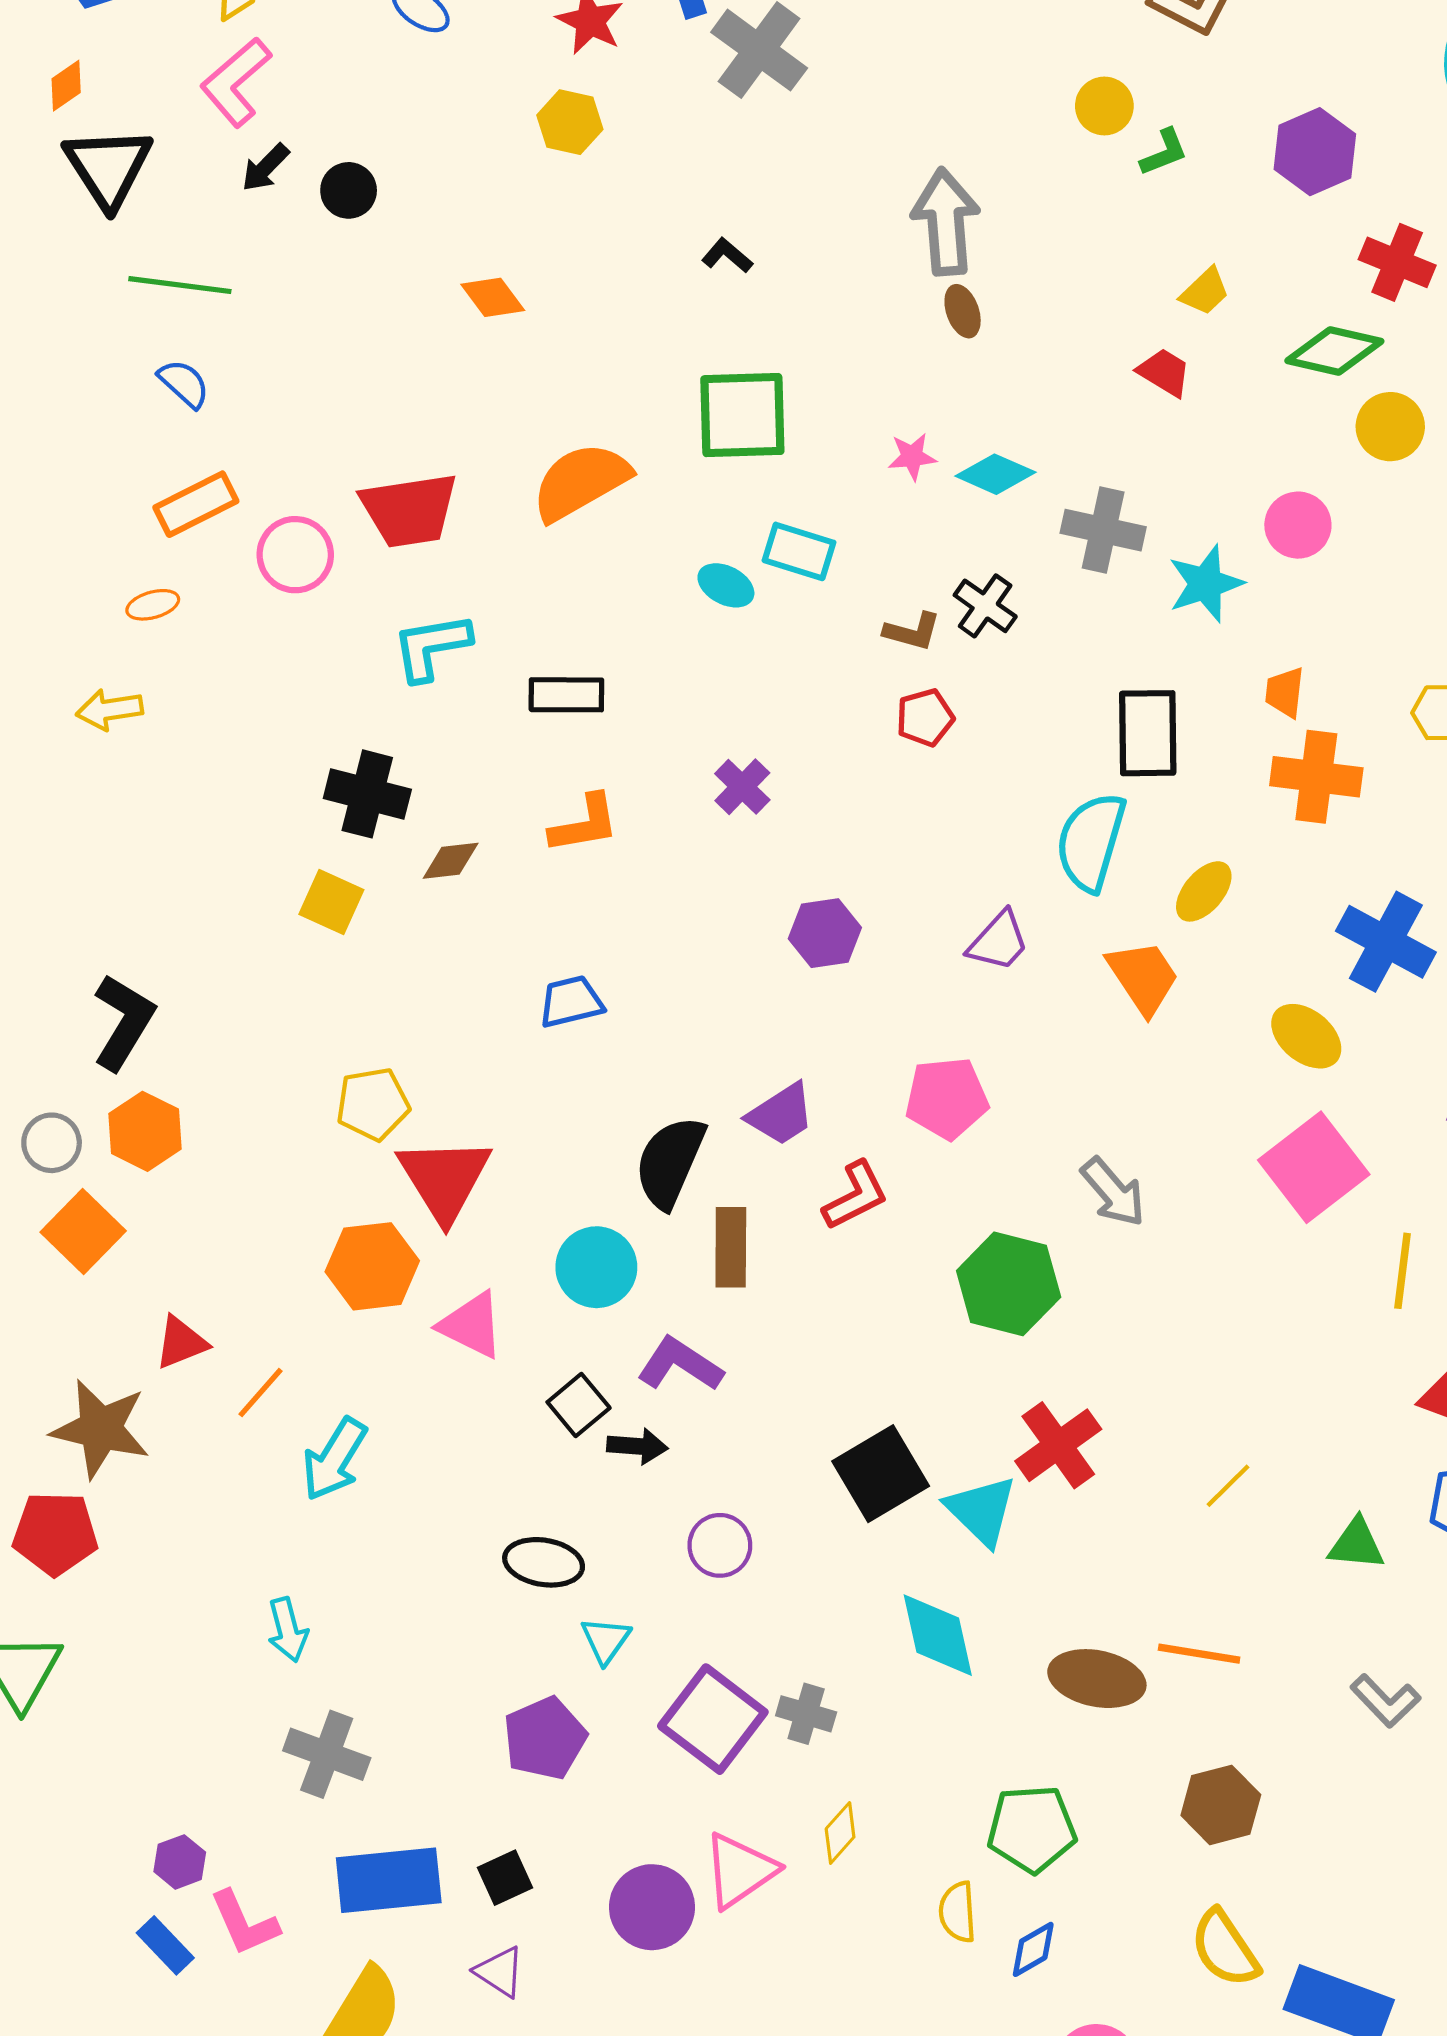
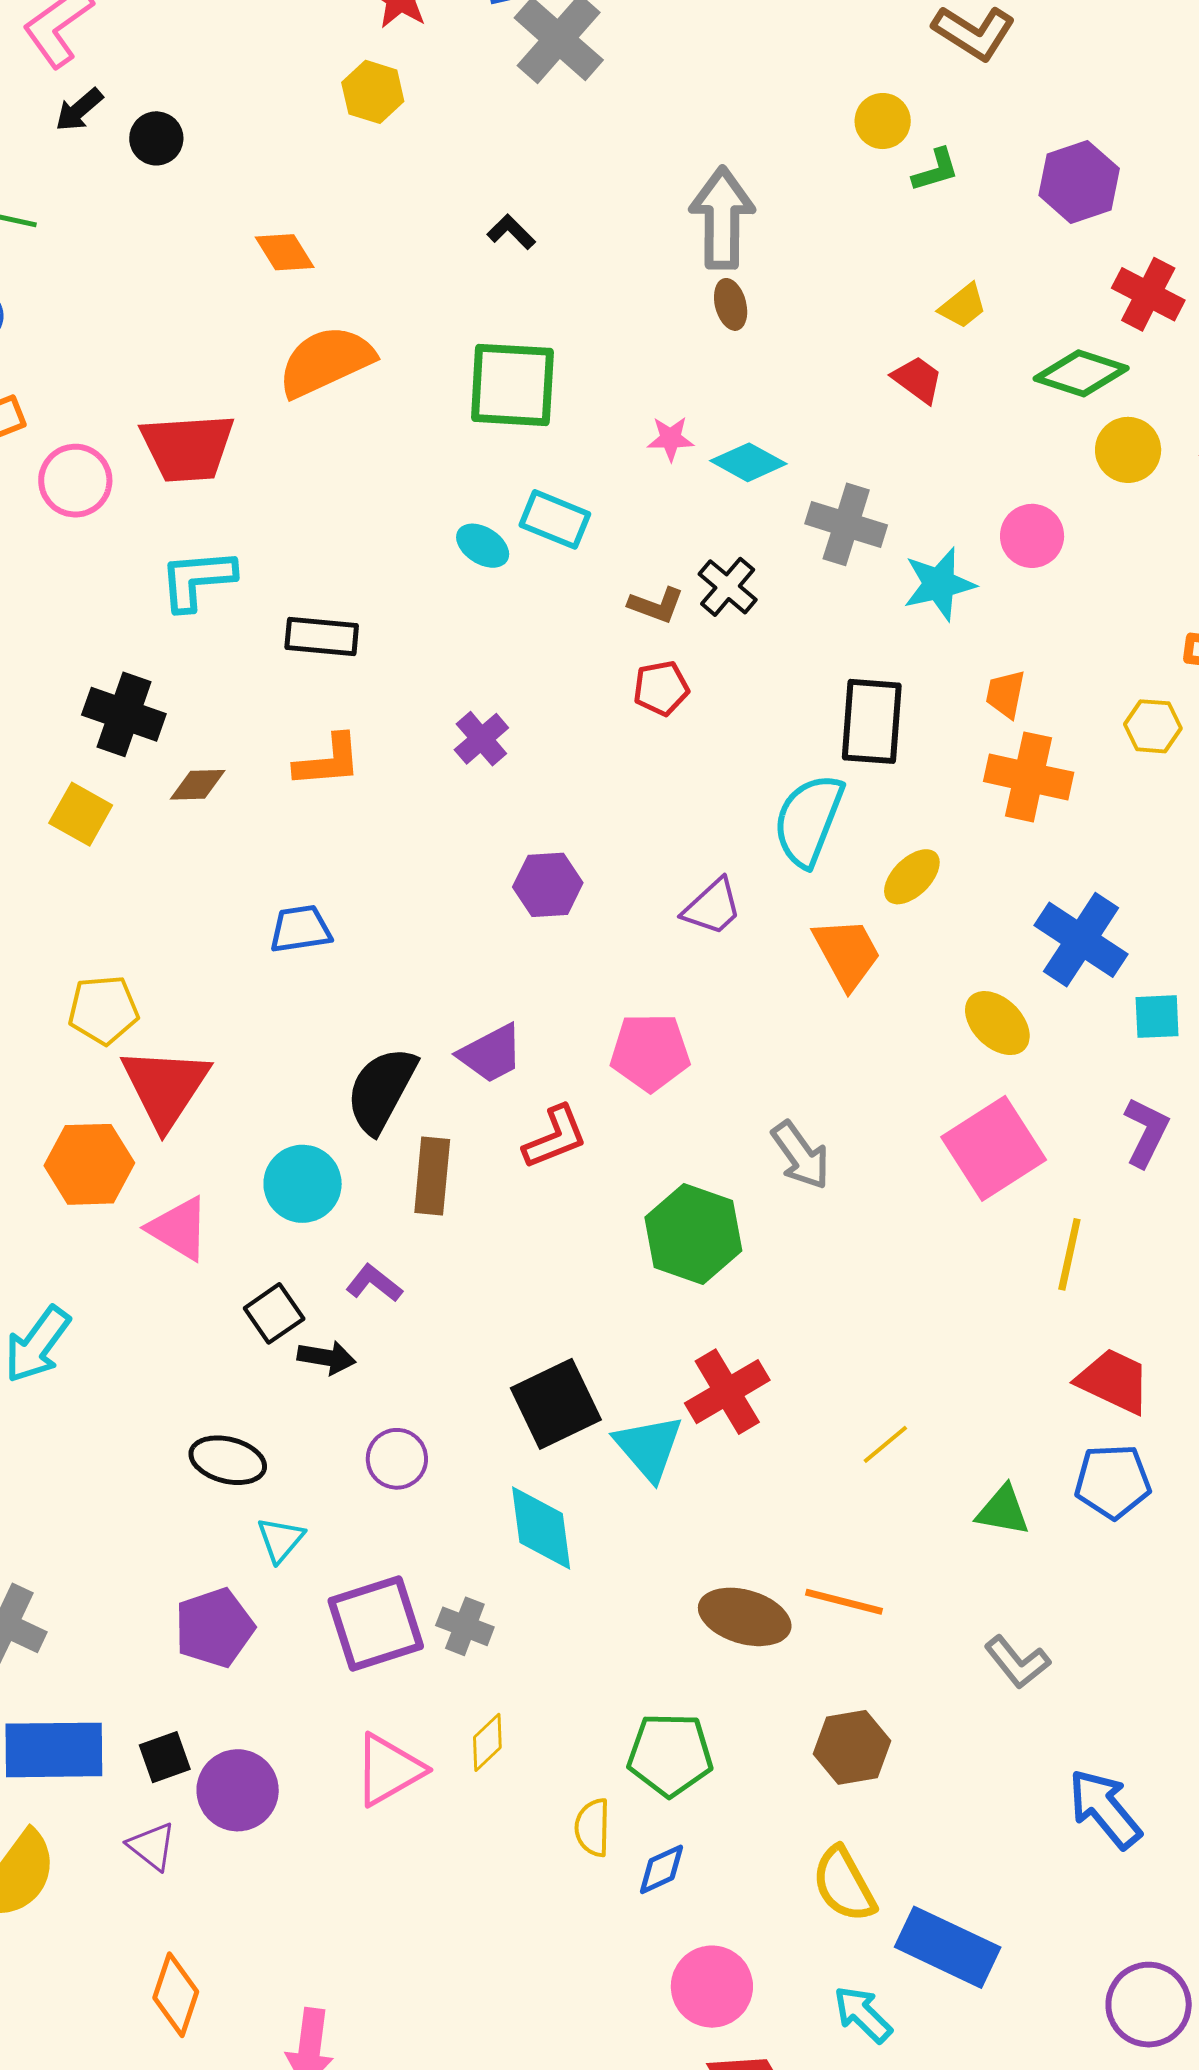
orange semicircle: (581, 482) -> (326, 361), moved
purple L-shape: (680, 1364) -> (374, 1283), size x0.7
cyan diamond: (938, 1635) -> (541, 1528), moved
purple square: (713, 1719) -> (376, 1623), turned 30
purple circle: (652, 1907) -> (238, 1790), moved

